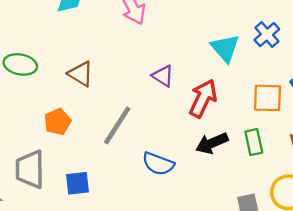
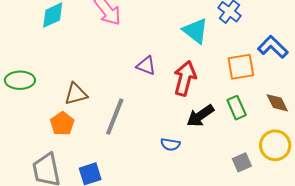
brown triangle: (81, 74) -> (76, 94), moved, turned -35
blue semicircle: (158, 164) -> (170, 144), moved, size x0.7

